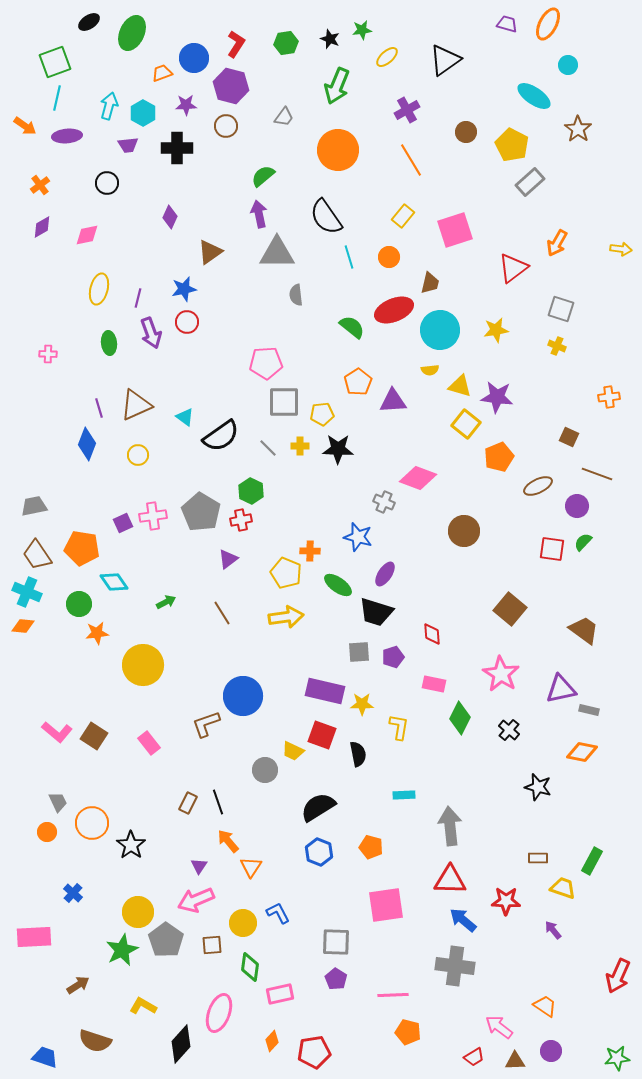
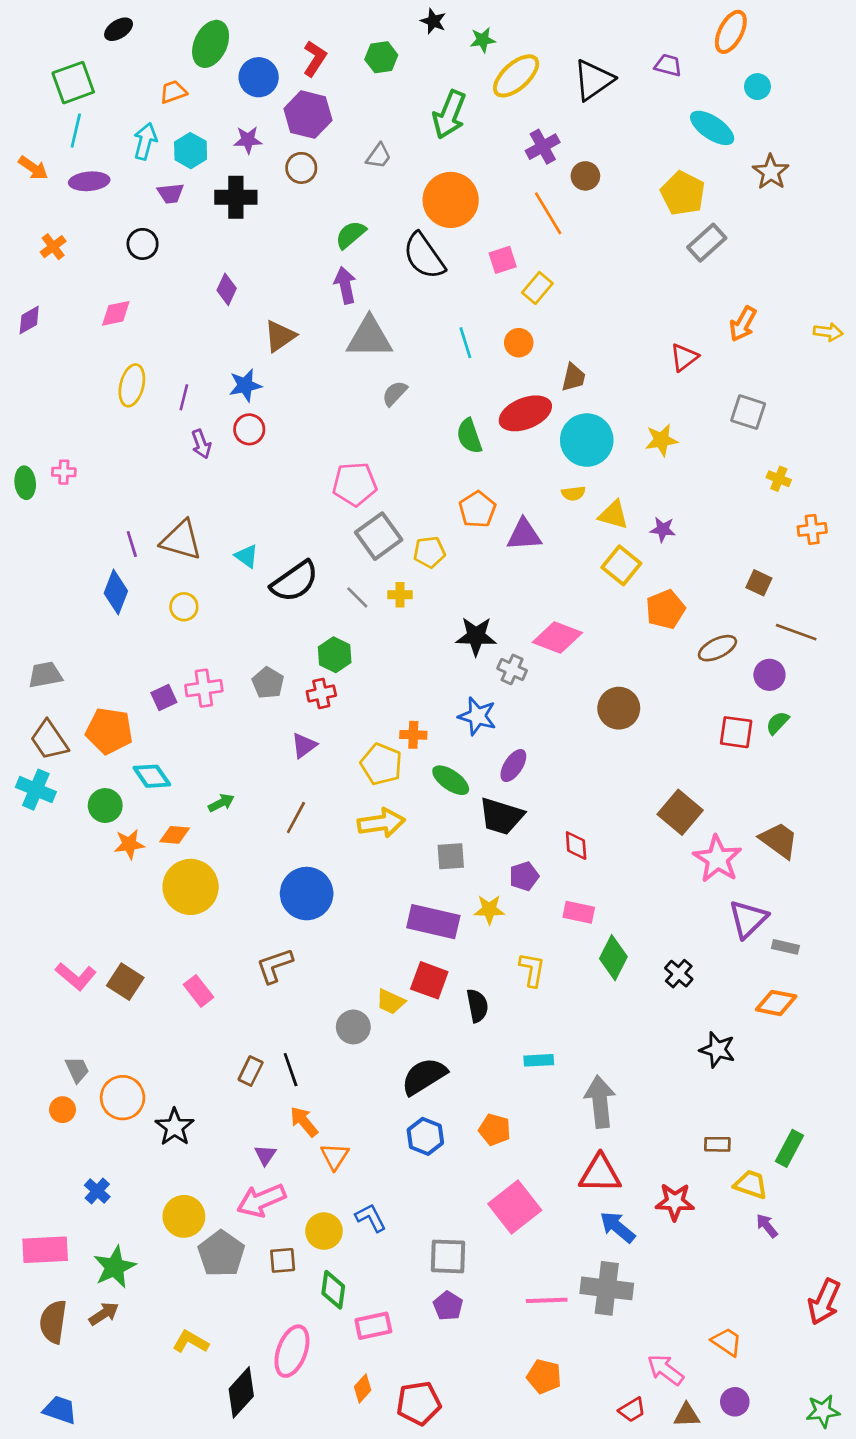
purple trapezoid: (507, 24) -> (668, 65), moved
green ellipse: (132, 33) -> (211, 44), moved
black star: (330, 39) -> (433, 21), moved
yellow ellipse: (387, 57) -> (516, 76), size x1.6
orange trapezoid: (162, 73) -> (173, 92), moved
brown circle: (466, 132) -> (585, 176), moved
black semicircle: (326, 217) -> (424, 256), moved
purple diamond: (42, 227) -> (29, 320), moved
pink square: (455, 230) -> (503, 260), moved, size x0.6
red triangle: (513, 268) -> (684, 357), size x0.7
gray semicircle: (296, 295) -> (395, 393), turned 50
green semicircle: (352, 327) -> (469, 436), turned -148
purple arrow: (151, 333) -> (201, 444), size x0.7
green ellipse: (109, 343) -> (25, 483), moved
yellow cross: (557, 346) -> (779, 479), moved
purple star: (497, 397) -> (663, 529), size x0.6
gray square: (284, 402) -> (379, 536), turned -36
brown triangle: (136, 405) -> (181, 540), turned 40
black star: (338, 449) -> (476, 636), moved
gray pentagon: (201, 512) -> (268, 683), size x0.6
brown line: (222, 613) -> (296, 818), turned 60
orange diamond: (23, 626) -> (175, 835), moved
gray square: (359, 652) -> (451, 856), moved
pink star: (501, 674) -> (717, 859), moved
purple triangle: (561, 689) -> (748, 919), turned -32
blue circle: (243, 696) -> (307, 894), moved
yellow star: (362, 704) -> (489, 910), moved
pink square: (386, 905) -> (515, 1207), turned -30
purple arrow: (553, 930) -> (767, 1226), moved
green star: (122, 950) -> (115, 1267), moved
pink line: (393, 995) -> (547, 1300), moved
brown semicircle: (95, 1041) -> (53, 1322), moved, turned 80

